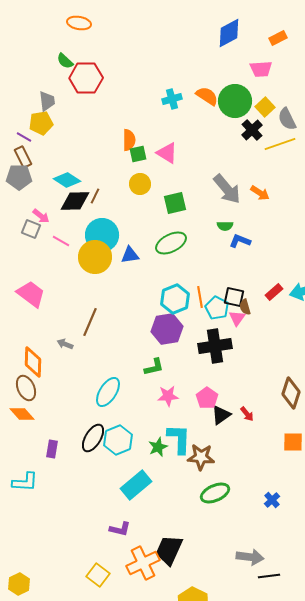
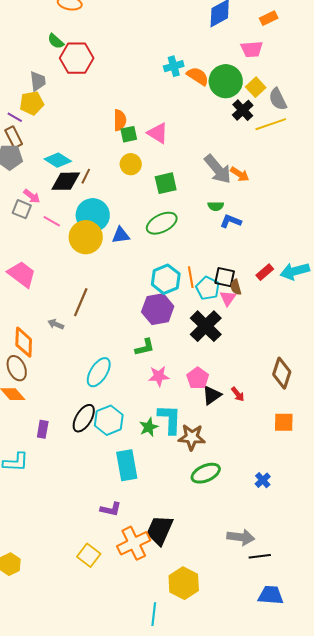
cyan cross: (172, 99) -> (174, 66), moved
orange arrow: (260, 193) -> (240, 174), moved
black cross: (215, 346) -> (206, 326), turned -36
cyan rectangle: (136, 485) -> (127, 465), turned -60

